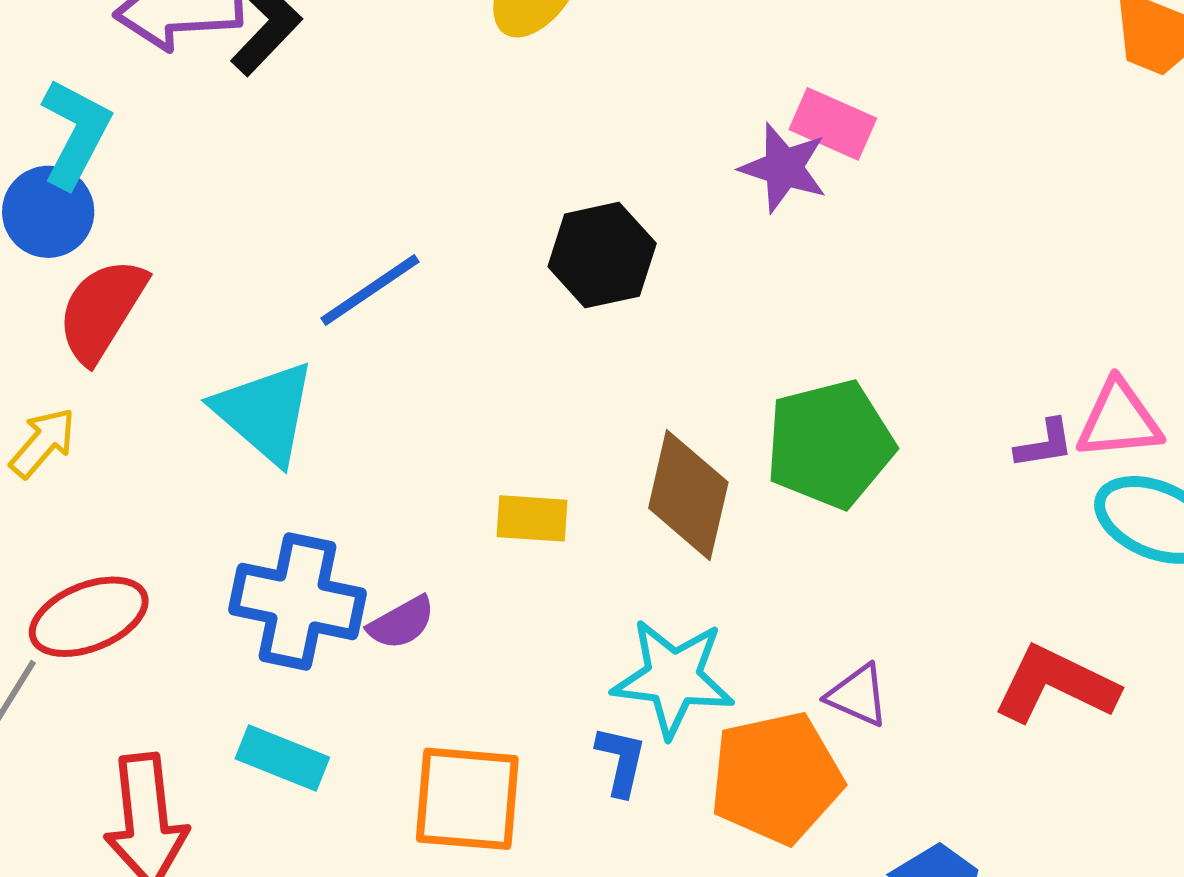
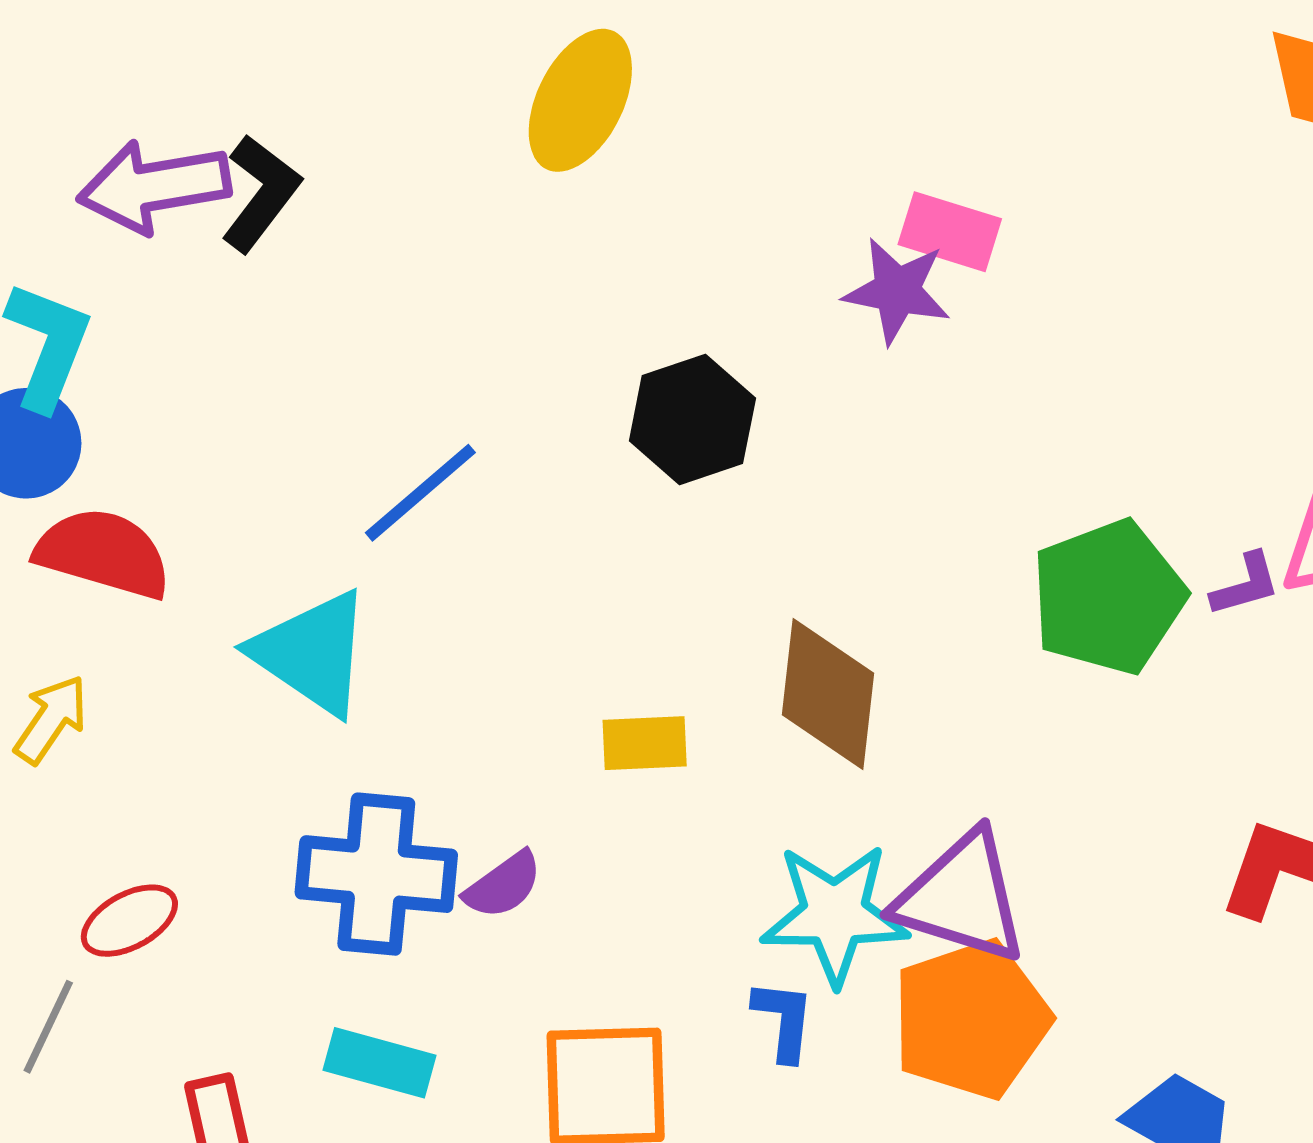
red semicircle: (102, 310) -> (103, 553), turned 81
green pentagon: (830, 444) -> (1108, 597), moved
red ellipse: (89, 617) -> (129, 921), size x0.7
purple triangle: (858, 695) -> (962, 898), moved, size x1.8

